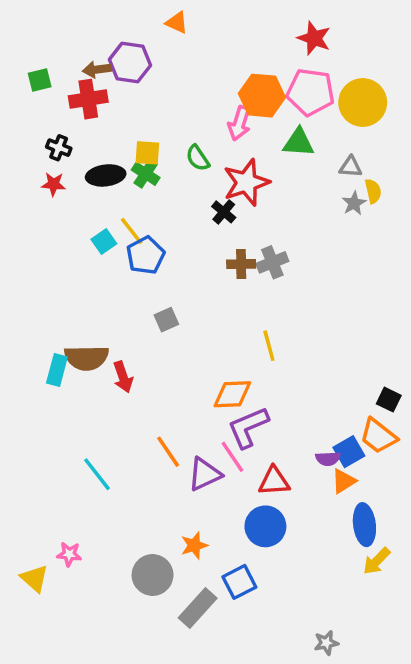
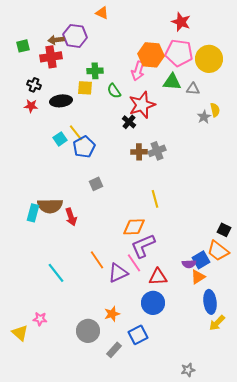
gray triangle: (351, 167) -> (193, 89), moved
green cross: (146, 174) -> (95, 71), moved, turned -35
gray rectangle: (198, 608) -> (114, 350), size x0.7

